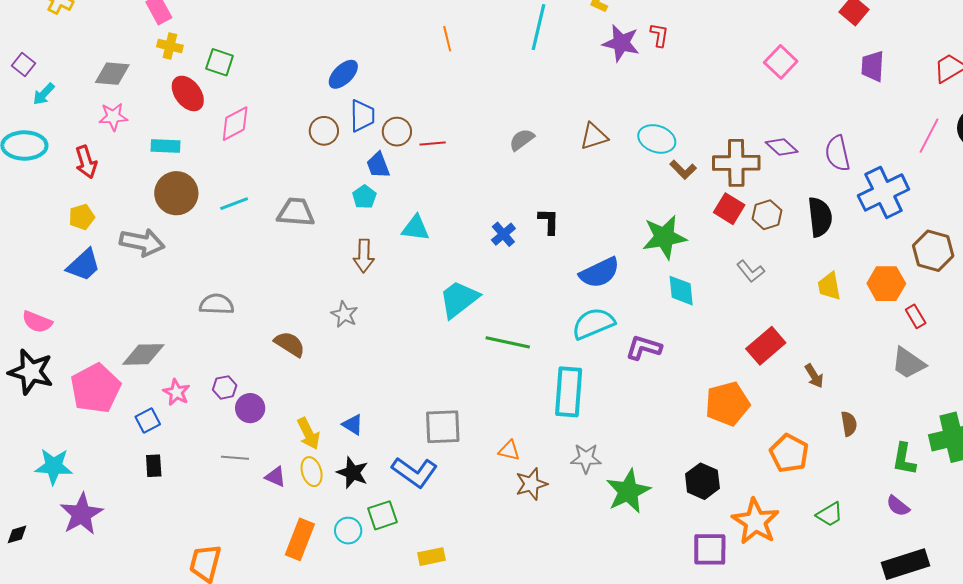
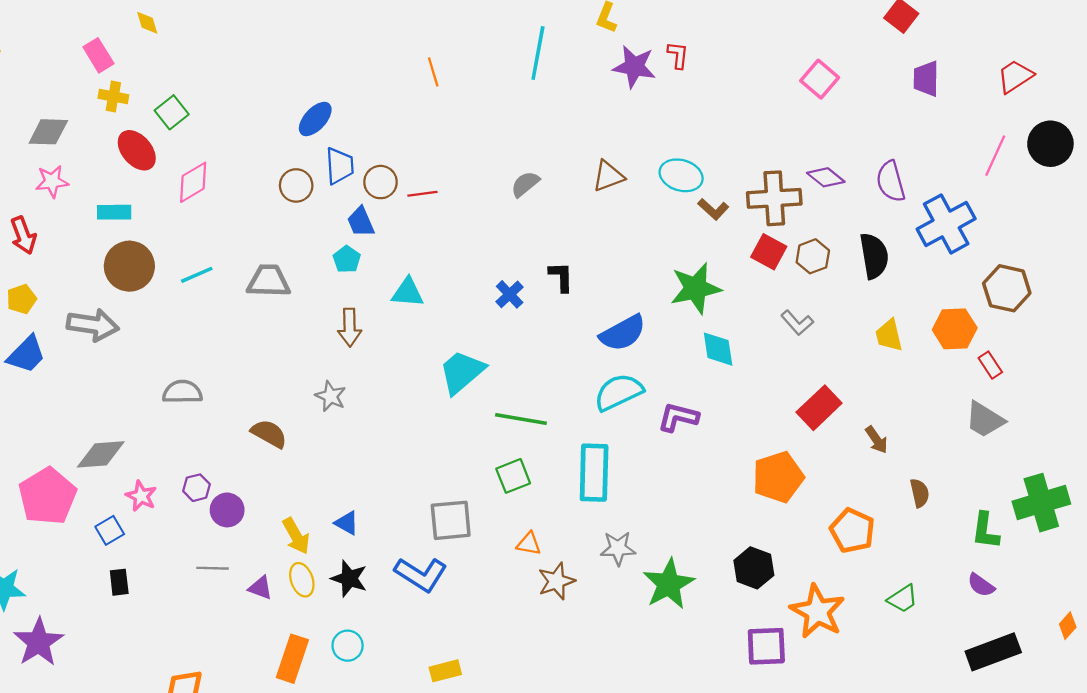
green square: (220, 62) -> (172, 112), turned 36
green square: (383, 515) -> (513, 476), moved

